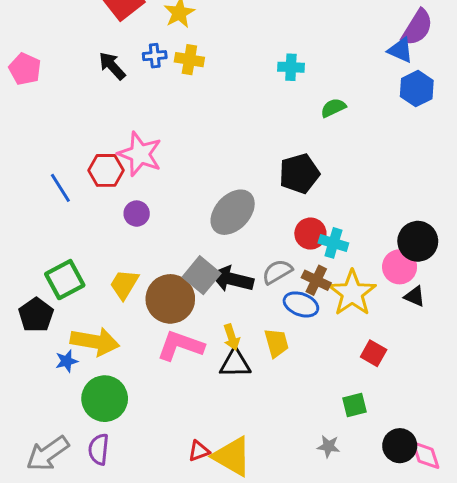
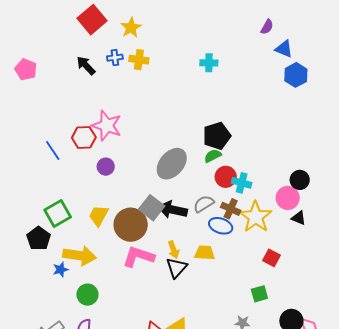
purple semicircle: (417, 28) -> (267, 27), moved, size x0.6
green semicircle: (333, 108) -> (213, 156), moved
black circle: (418, 241) -> (300, 180), size x0.7
yellow trapezoid: (276, 343) -> (205, 253), turned -70
black triangle: (235, 363) -> (177, 268), turned -45
green circle: (105, 399) -> (87, 295), size x0.7

